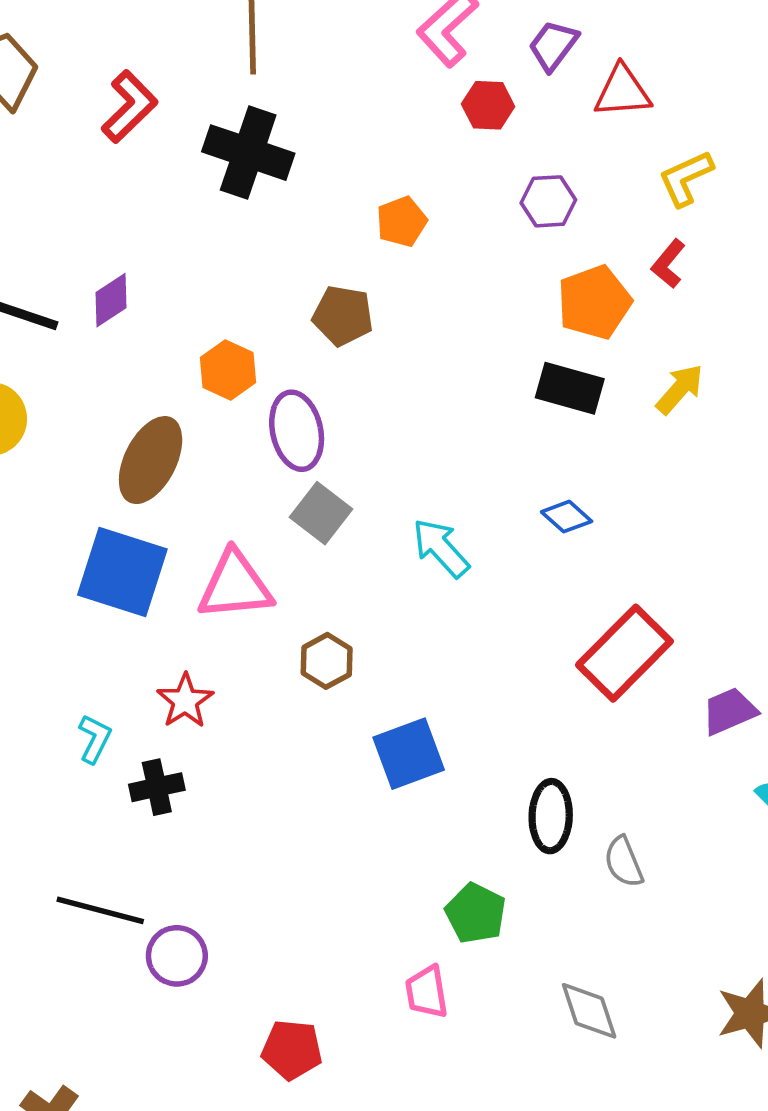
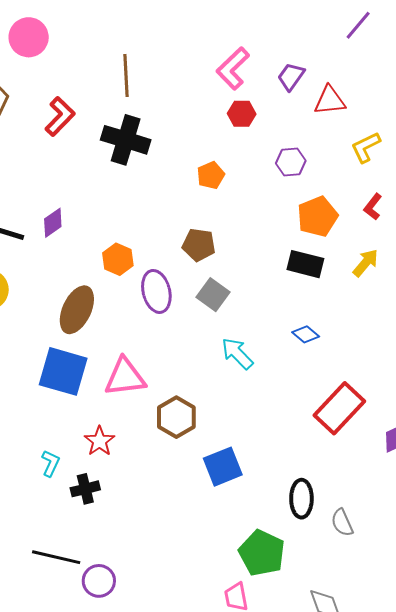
red hexagon: (488, 105) -> (242, 114), moved
red L-shape: (668, 264) -> (373, 207), moved
brown pentagon: (343, 316) -> (199, 245), moved
gray square: (321, 513) -> (213, 295), moved
brown hexagon: (327, 661) -> (176, 417), size x1.4
green pentagon: (476, 913) -> (262, 553), size x1.4

